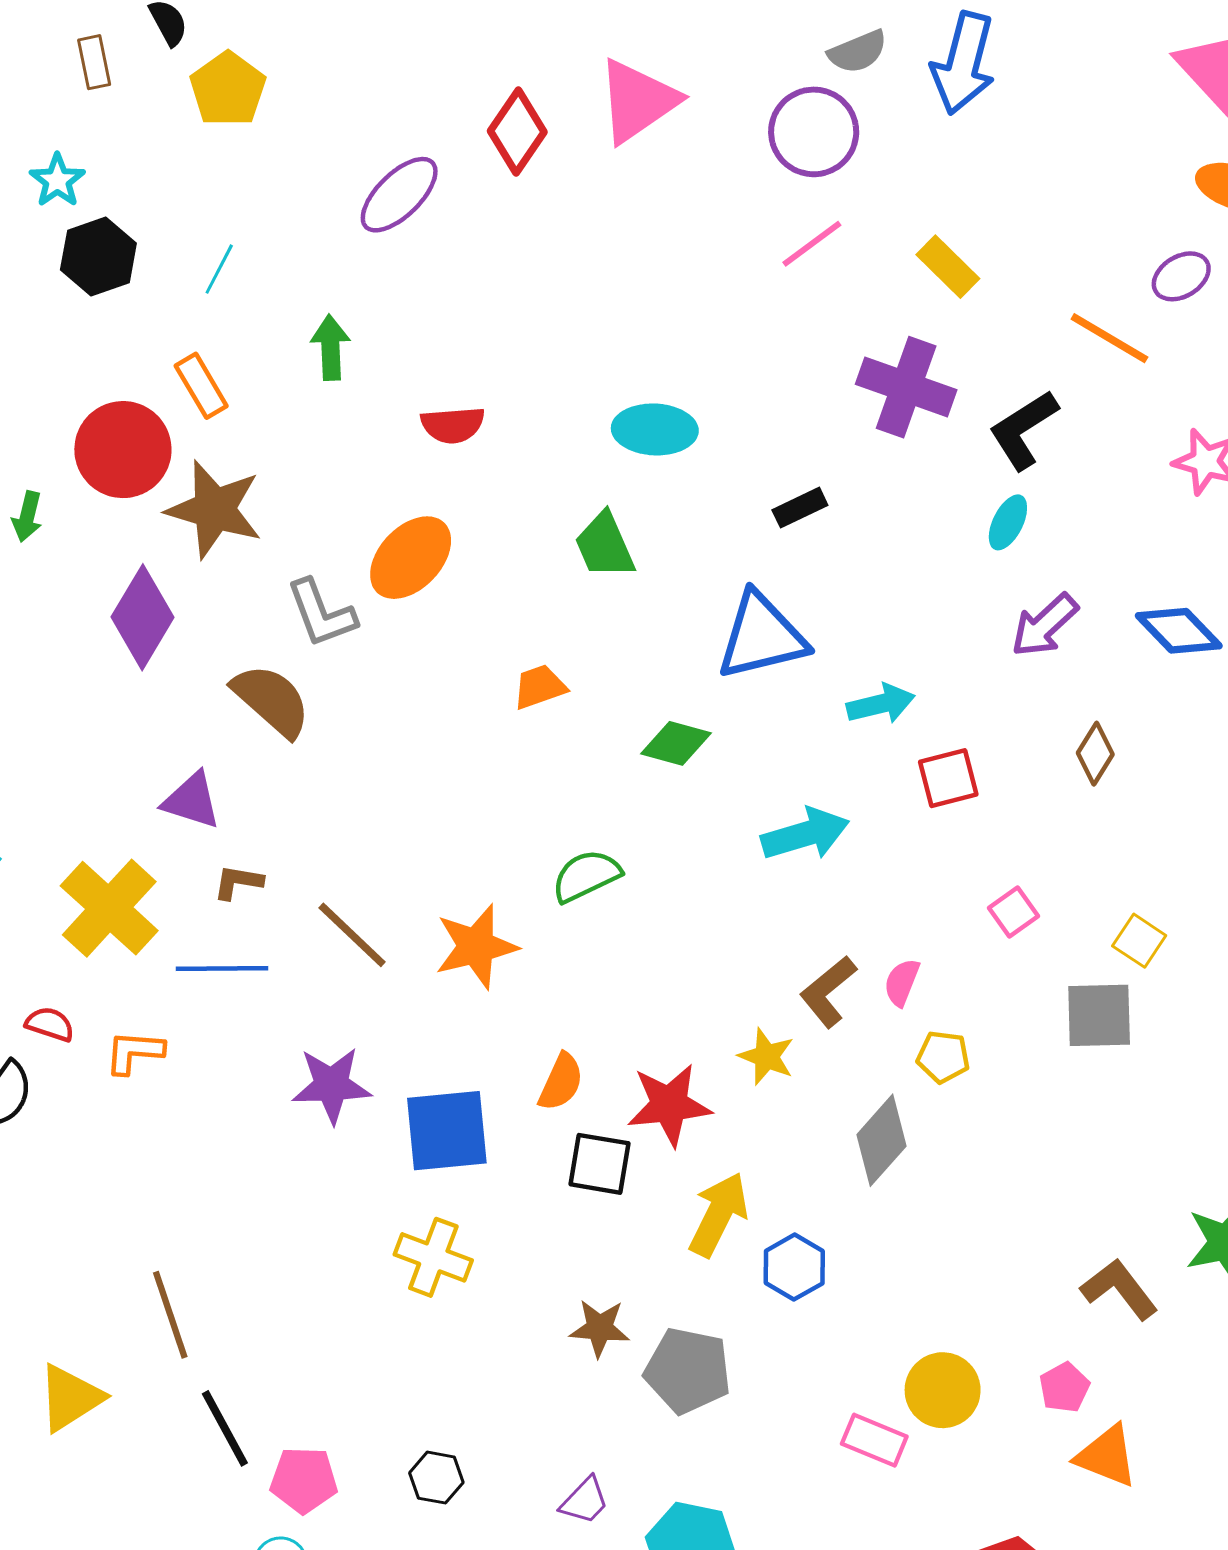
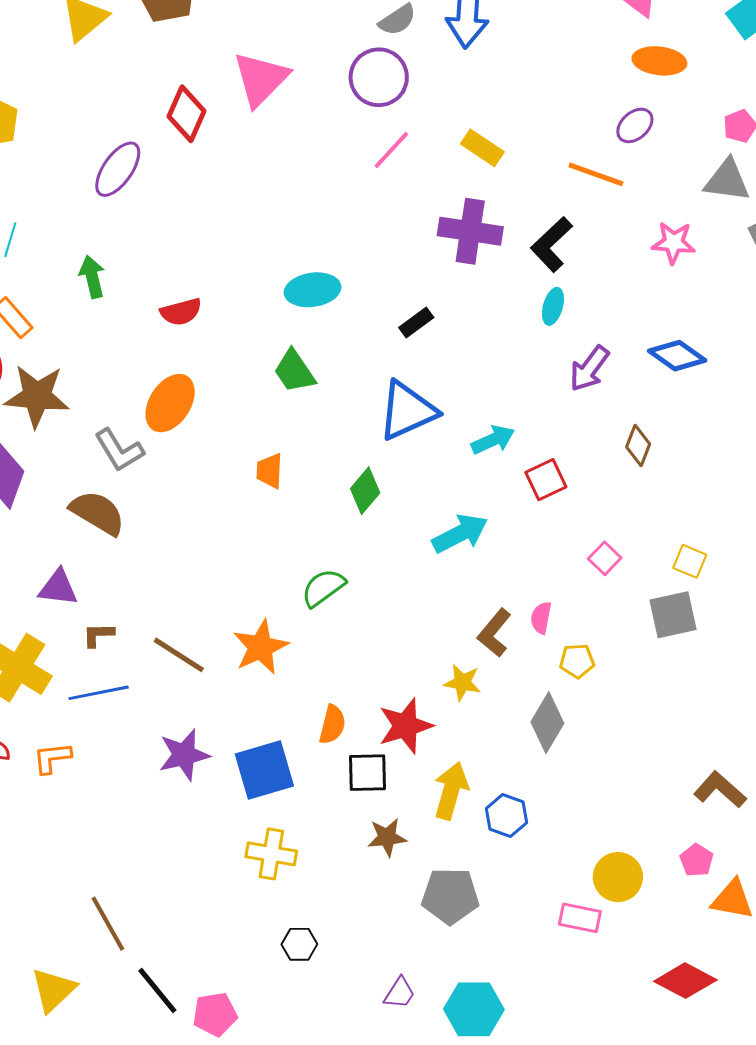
orange trapezoid: (540, 687) -> (270, 471), turned -57
green diamond: (676, 743) -> (365, 491), turned -54
brown star: (600, 1328) -> (387, 837), moved
black hexagon: (436, 1478) -> (299, 944), moved

